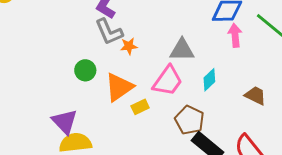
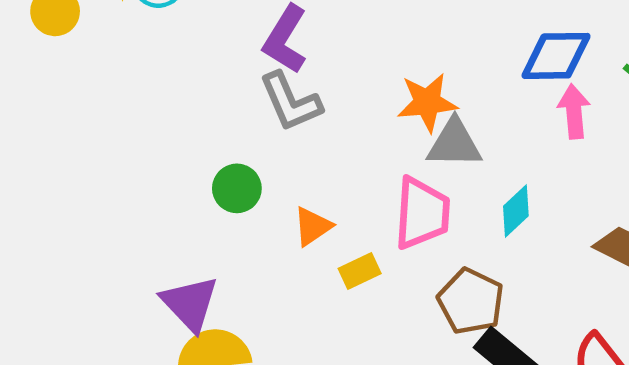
orange star: (129, 46) -> (427, 102), moved, size x1.5
pink trapezoid: (168, 81) -> (422, 213), turned -32
orange triangle: (119, 87) -> (312, 226), size x0.6

